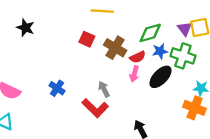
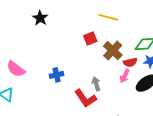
red square: (87, 39) -> (90, 38), turned 32
blue cross: (57, 88) -> (57, 75), turned 32

